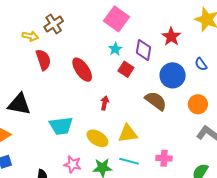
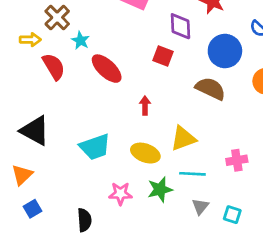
cyan star: (115, 49) -> (80, 40), moved
black triangle: (19, 104) -> (35, 131), turned 30

